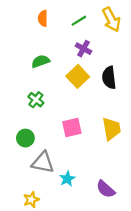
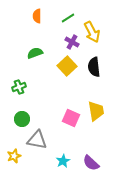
yellow arrow: (111, 20) -> (92, 32), moved
green cross: (36, 100) -> (19, 87), moved, turned 32
pink square: (72, 128) -> (71, 118), moved, turned 36
cyan star: (67, 179) -> (63, 161), moved
yellow star: (31, 200) -> (14, 156), moved

